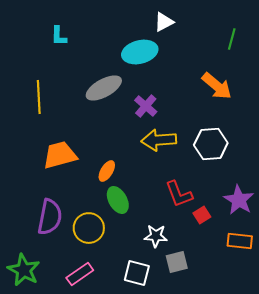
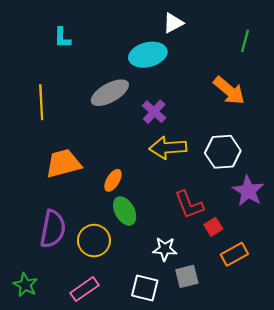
purple star: (239, 200) -> (248, 191), moved
orange rectangle: (240, 241) -> (234, 254), moved, turned -35
green star: (24, 270) -> (25, 285), size x0.7

